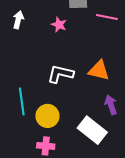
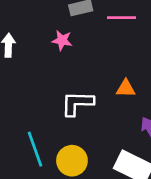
orange triangle: (99, 70) -> (126, 88), size x0.7

